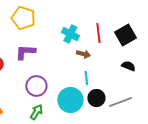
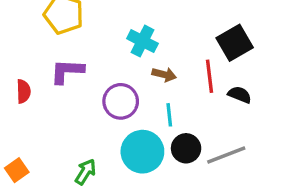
red line: (98, 33) -> (209, 76), moved
purple circle: (36, 86) -> (121, 101), moved

